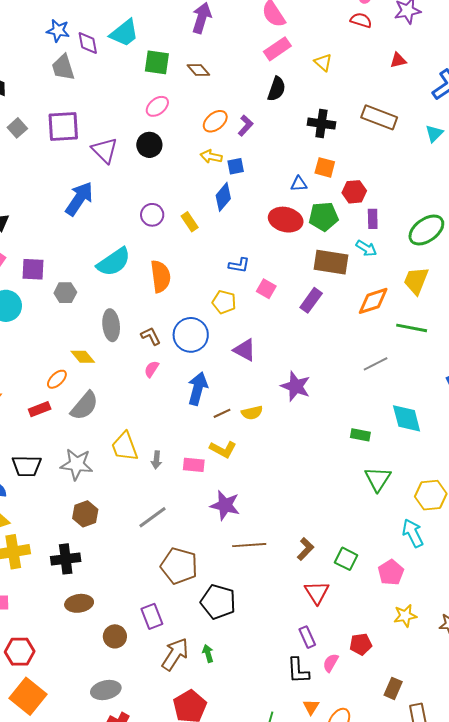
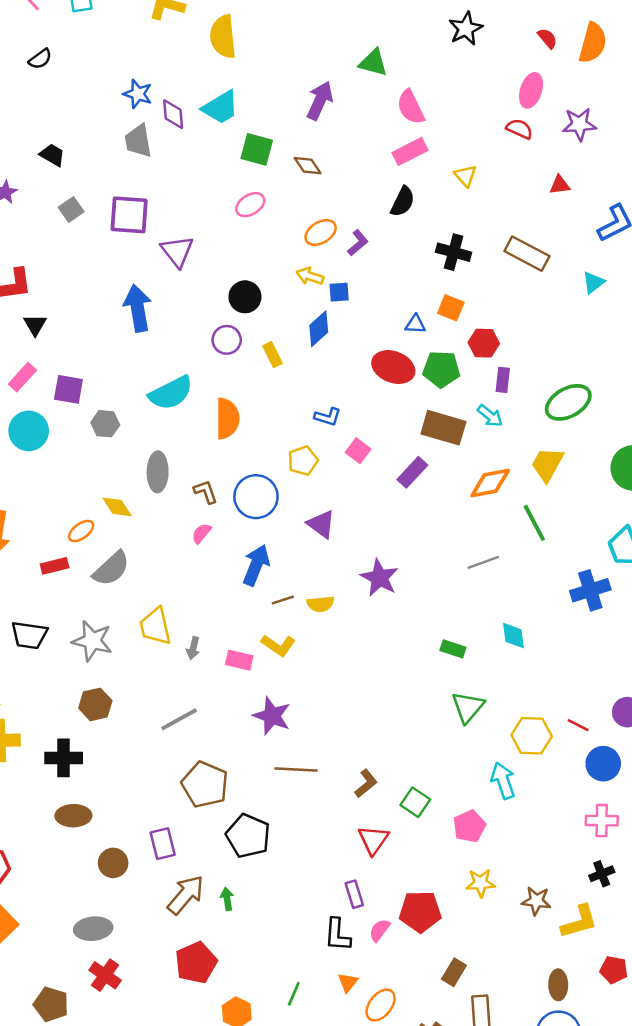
black circle: (149, 145) -> (245, 297), moved
blue arrow: (79, 199) -> (138, 308), turned -51
yellow pentagon: (224, 302) -> (303, 461), turned 30
green line: (412, 328) -> (534, 523), turned 44
cyan diamond: (407, 418) -> (514, 636), size x0.7
red pentagon: (361, 644) -> (420, 912), size x1.5

